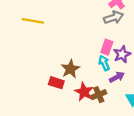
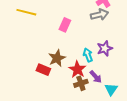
pink rectangle: (107, 47) -> (65, 25), moved
purple arrow: (117, 77) -> (96, 77), moved, turned 72
red star: (84, 92) -> (77, 69), moved

